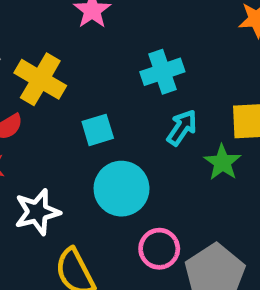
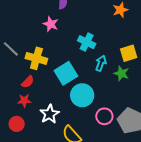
cyan cross: (162, 72) -> (87, 42), turned -30
cyan square: (98, 130) -> (66, 73), size x1.6

